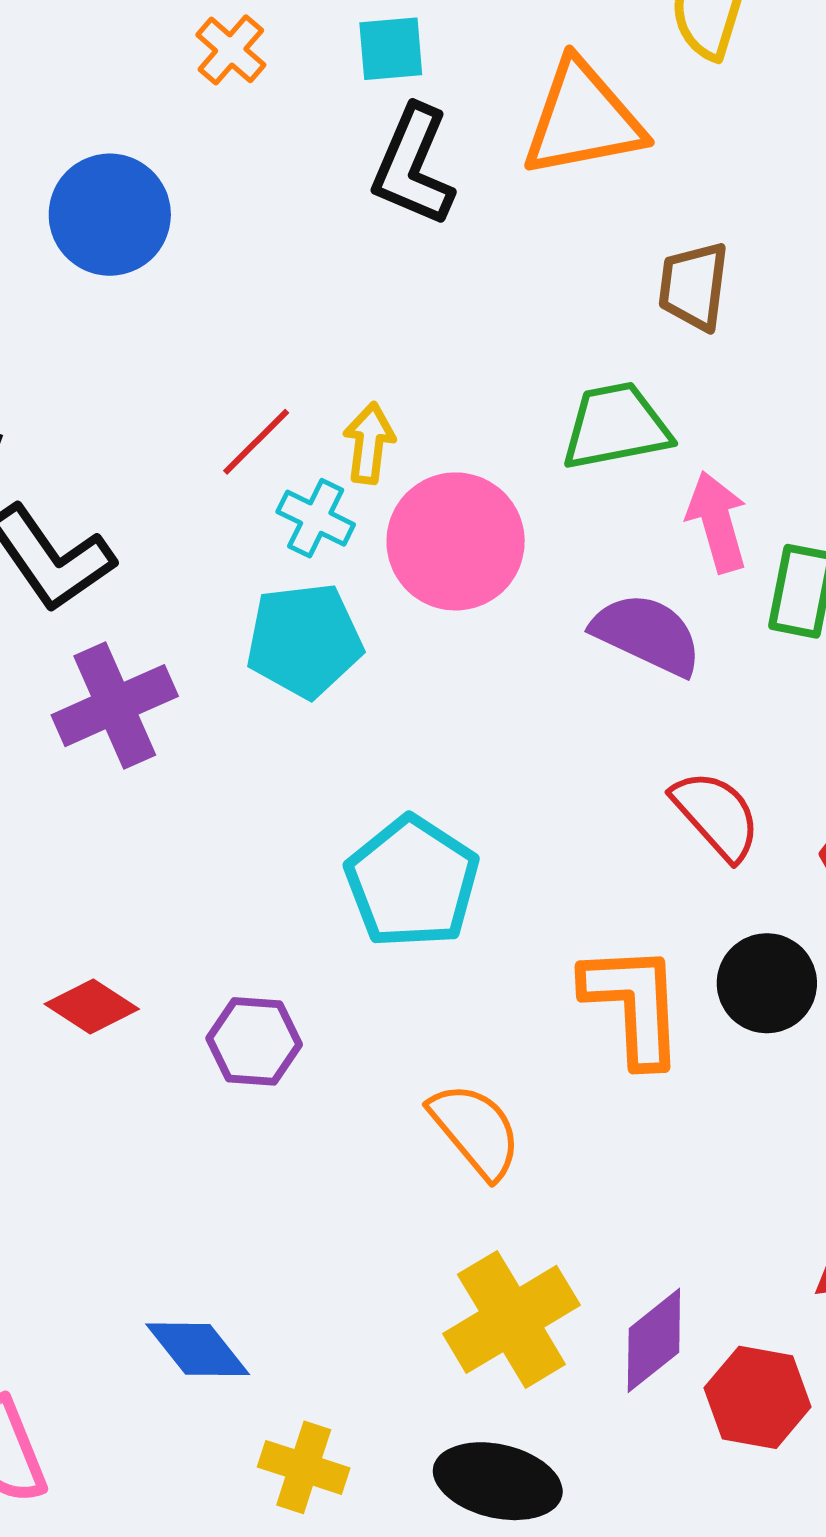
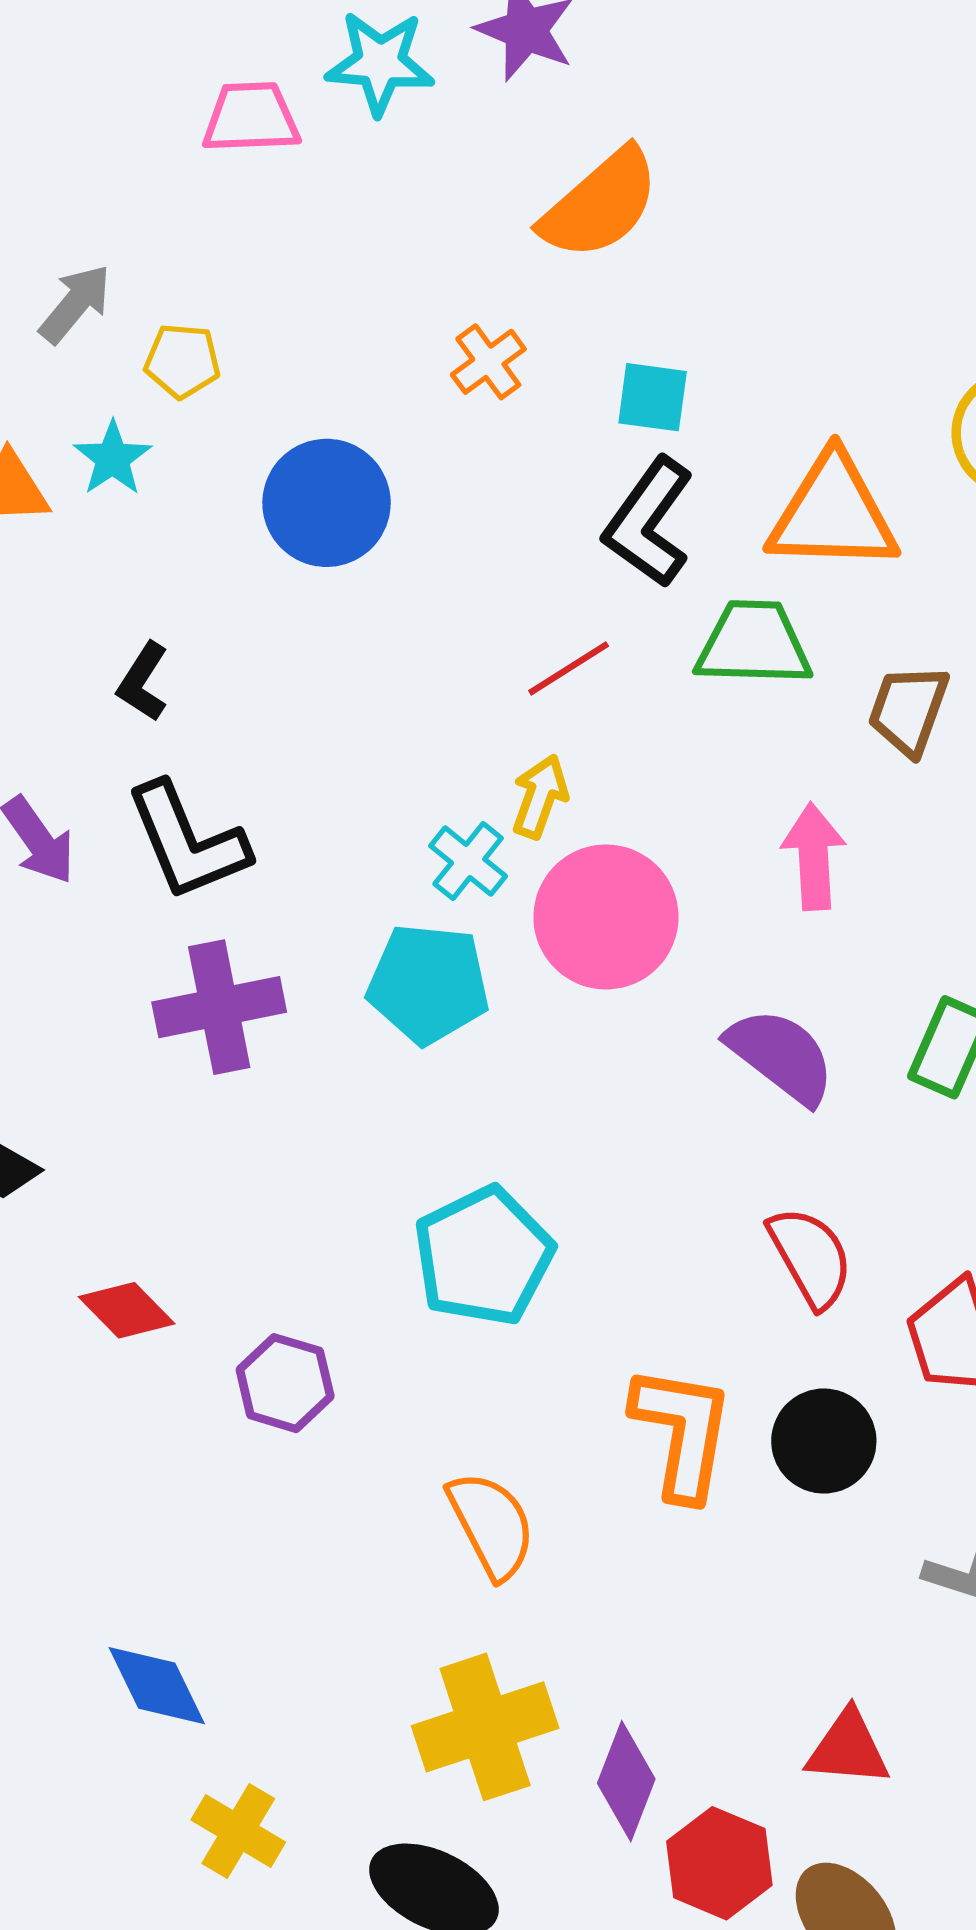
green trapezoid: (616, 426) -> (754, 644), moved
red line: (256, 442) -> (569, 668), moved
pink arrow: (717, 522) -> (814, 856), moved
purple diamond: (654, 1340) -> (626, 1781), turned -43

